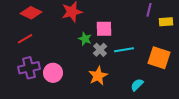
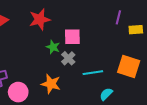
cyan line: (124, 50) -> (93, 73), moved
pink circle: (53, 73) -> (18, 92), moved
orange star: (98, 76) -> (51, 84), moved, turned -30

